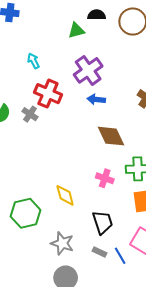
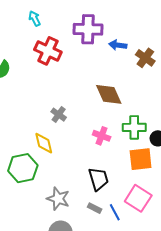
purple cross: (88, 70) -> (88, 29), turned 36
blue arrow: (96, 99) -> (118, 45), moved
gray cross: (30, 114) -> (59, 115), moved
yellow diamond: (65, 195) -> (44, 143), moved

